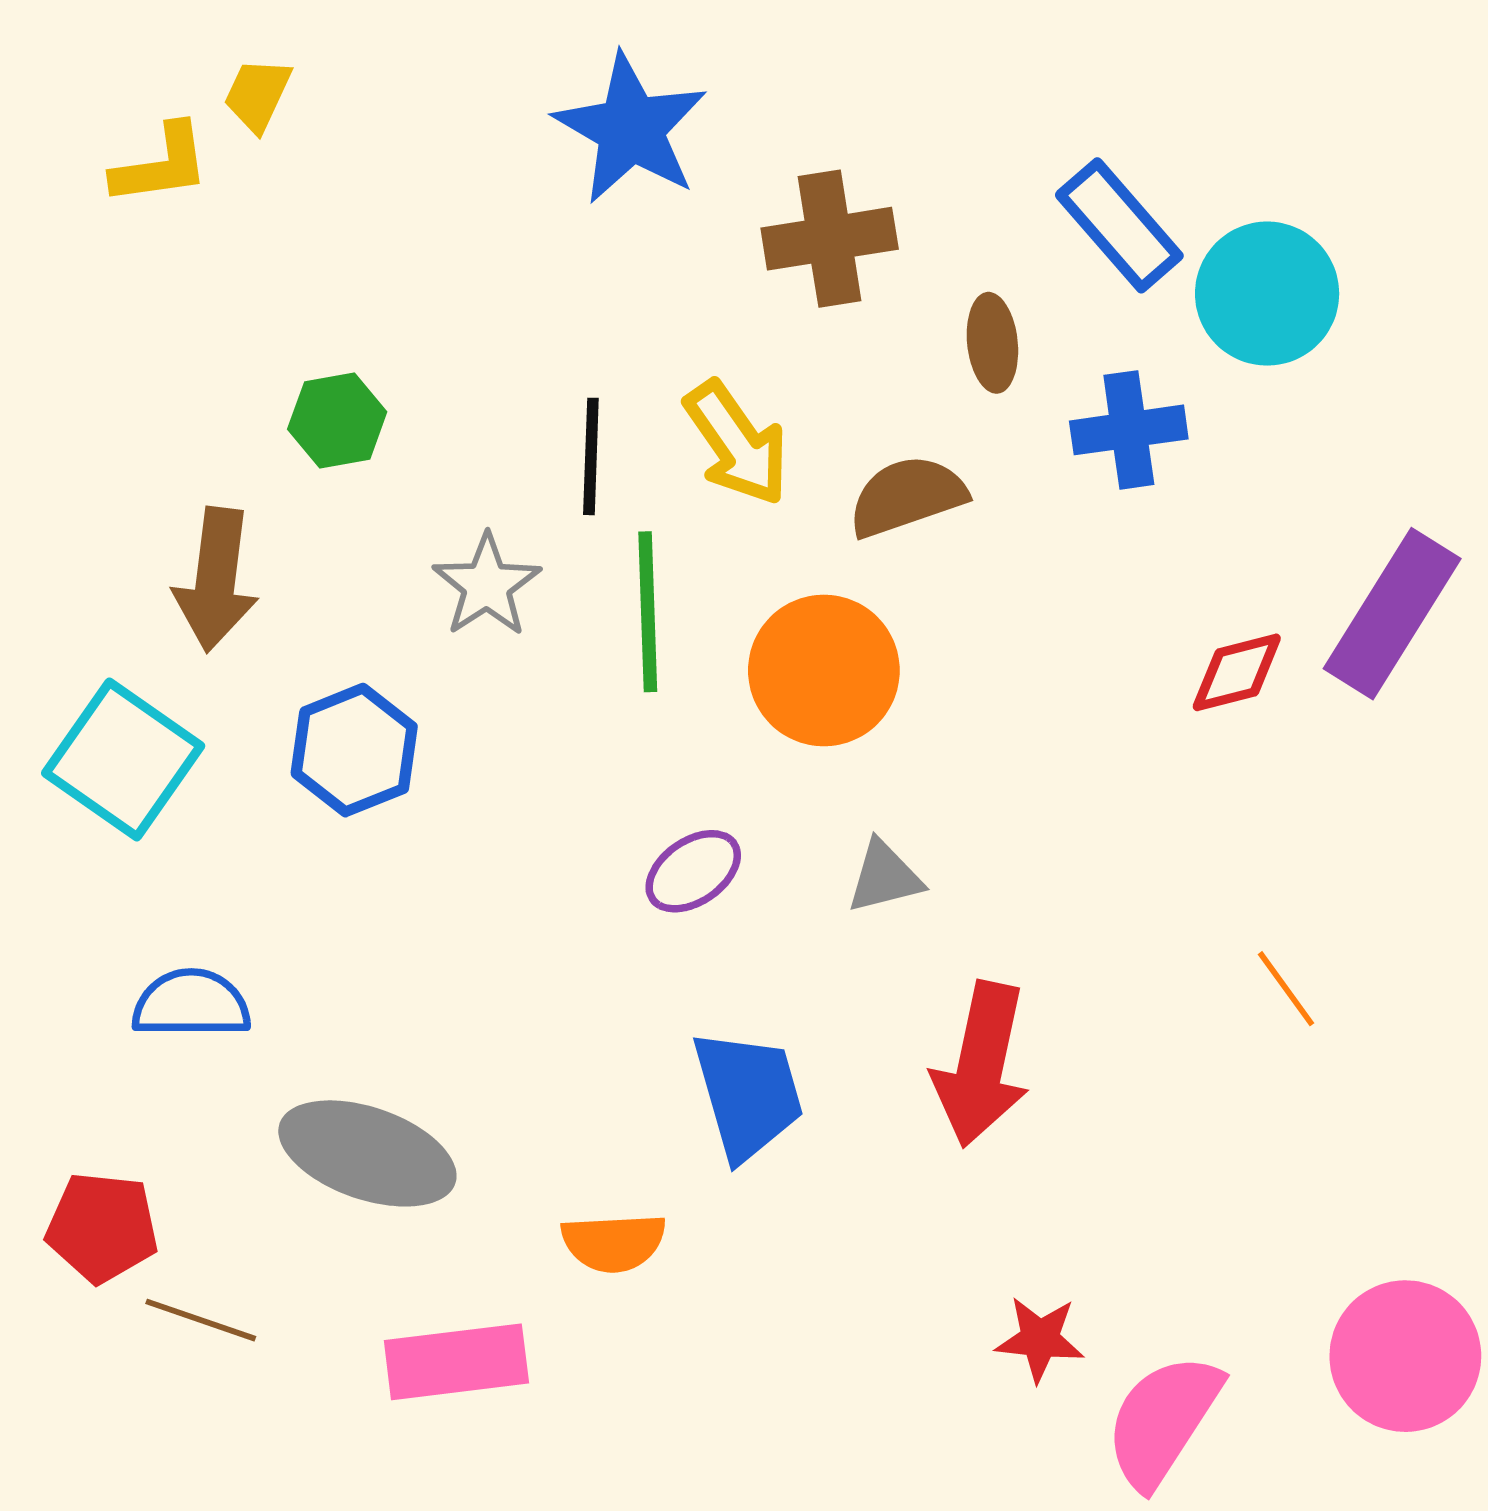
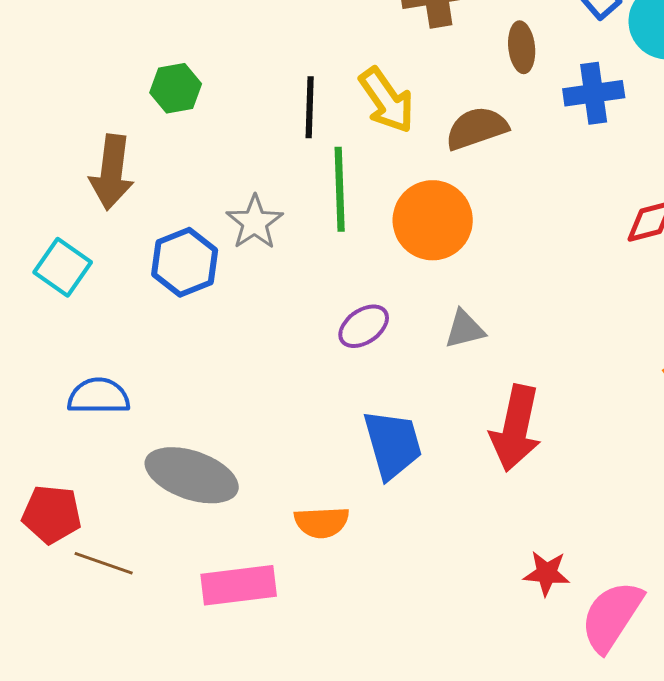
gray star: (487, 585) -> (255, 222), moved
cyan square: (123, 759) -> (63, 267), size x0.7

